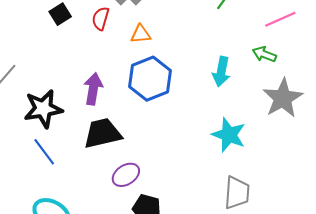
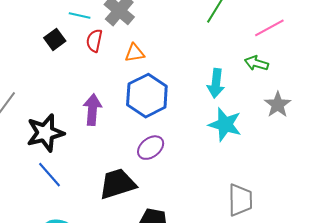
gray star: (283, 98) -> (278, 105), size x0.7
black trapezoid: (102, 133) -> (118, 184), moved
cyan star: (229, 135) -> (225, 124), moved
purple ellipse: (126, 175) -> (151, 148), moved

